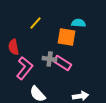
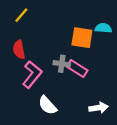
yellow line: (36, 23) -> (21, 15), moved
cyan semicircle: (79, 23) -> (103, 28), moved

